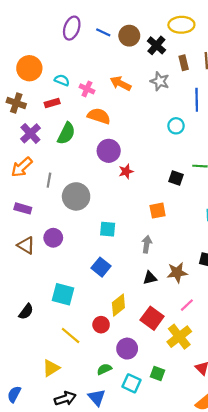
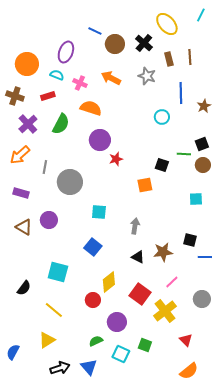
yellow ellipse: (181, 25) -> (167, 24), turned 50
purple ellipse: (72, 28) -> (66, 52), moved
brown circle: (129, 36) -> (115, 44), moved
orange square: (158, 211) -> (145, 185), moved
black triangle: (150, 278) -> (138, 257), turned 40
yellow line: (71, 336) -> (54, 310), moved
blue semicircle: (14, 394) -> (13, 352), moved

